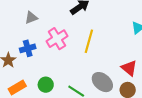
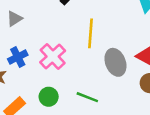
pink cross: (57, 39) -> (53, 56), moved
gray ellipse: (102, 82) -> (115, 62), moved, turned 40

